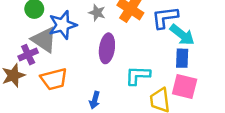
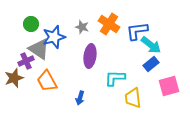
blue rectangle: (182, 58) -> (151, 64), turned 49
orange trapezoid: (54, 79) -> (47, 81), turned 75
pink square: (185, 87) -> (169, 86), moved, turned -30

